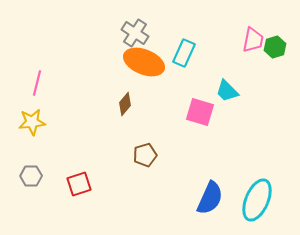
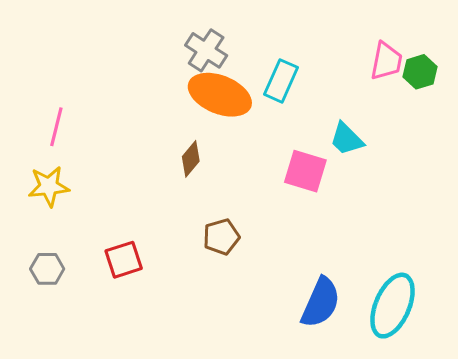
red square: (79, 184) -> (124, 260), moved

